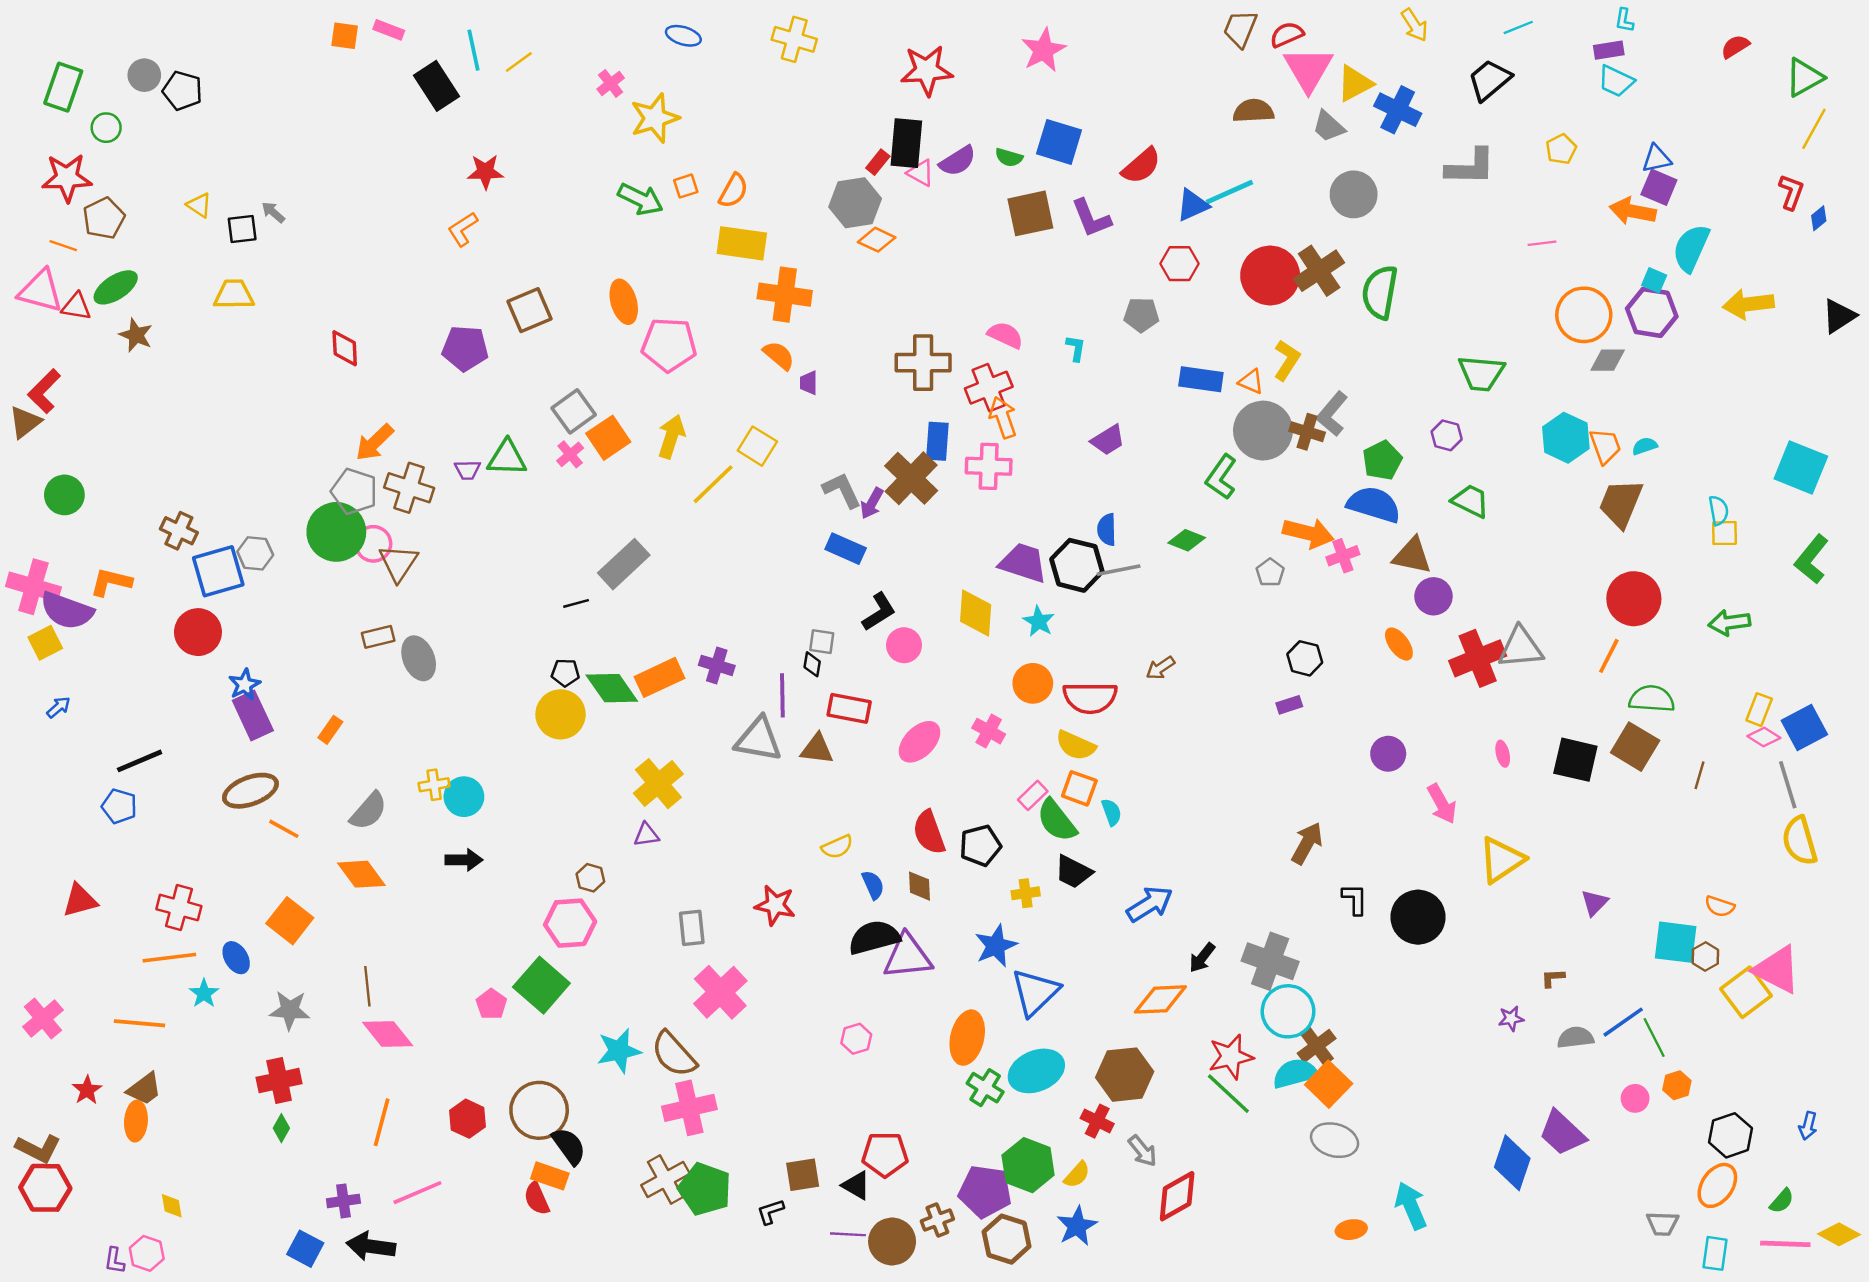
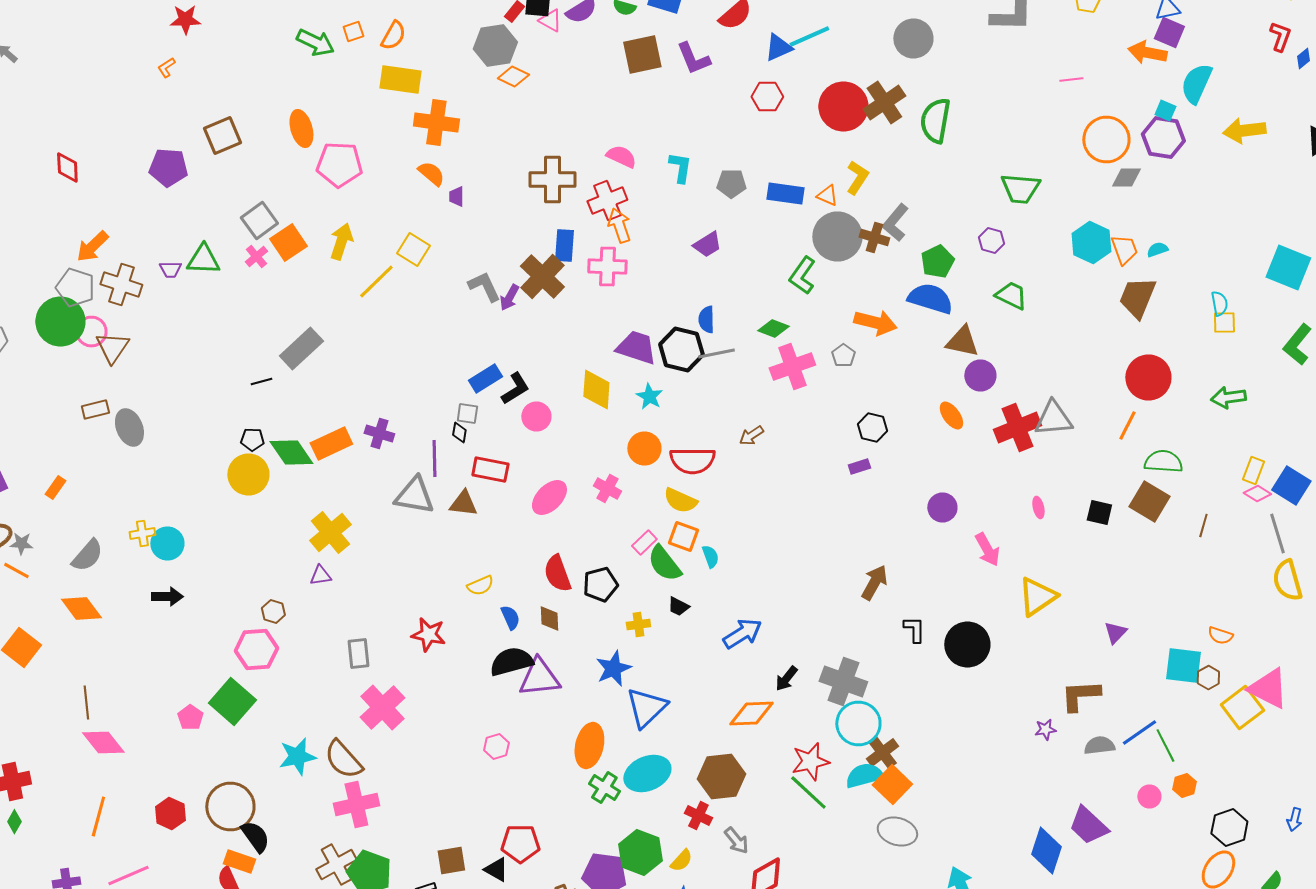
orange L-shape: (463, 229) -> (166, 68), size x0.7
gray pentagon: (1141, 315) -> (731, 184), moved
cyan L-shape: (1076, 348) -> (680, 168), size x1.4
blue rectangle: (846, 549) -> (485, 378), moved, turned -56
pink cross: (1343, 556) -> (792, 366), moved, size x1.6
blue square: (1804, 727) -> (1291, 486), turned -30
black square: (1575, 760) -> (1099, 512), size x0.7
black trapezoid: (1073, 872) -> (678, 606), size x0.7
brown L-shape: (1553, 978) -> (1080, 696), size x2.0
gray star: (290, 1010) -> (21, 544), moved, size x0.7

